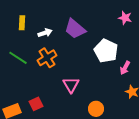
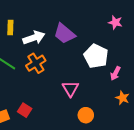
white arrow: (45, 33) -> (34, 38), size x1.5
pink triangle: (71, 85) -> (71, 89), moved
red square: (36, 104) -> (25, 110), turned -32

